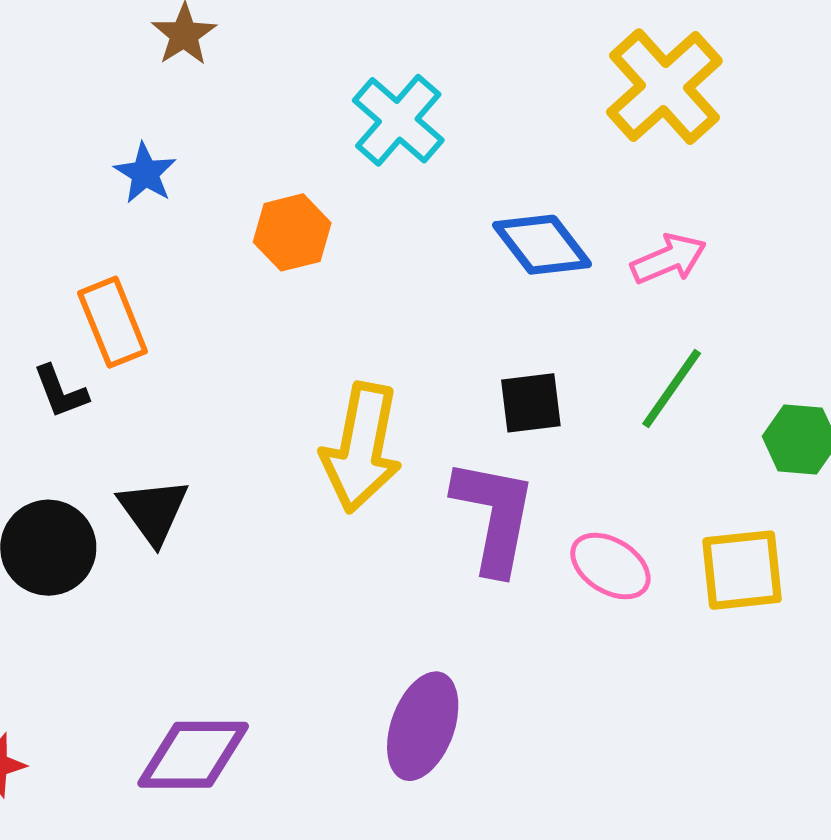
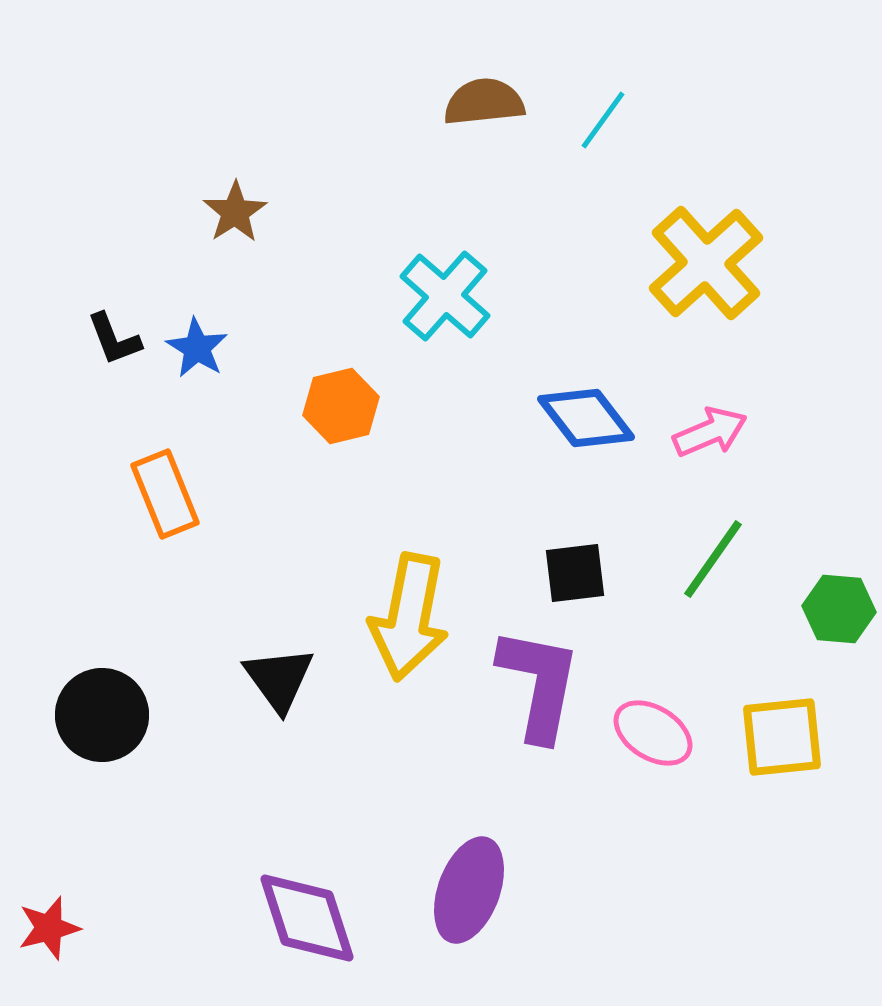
black L-shape: (61, 392) -> (114, 339), moved
black triangle: (153, 511) -> (279, 679), moved
purple diamond: (193, 755) -> (307, 918), moved, turned 72

